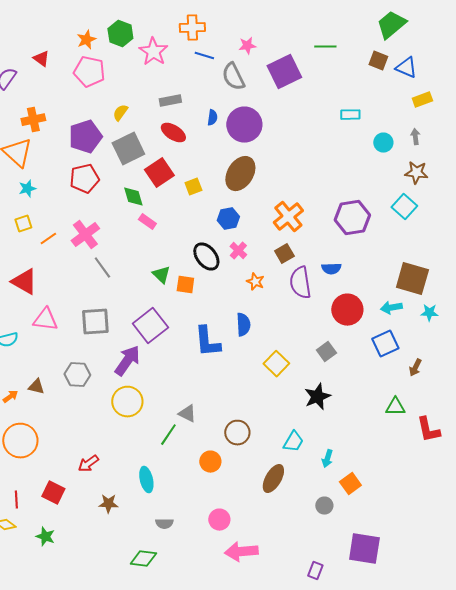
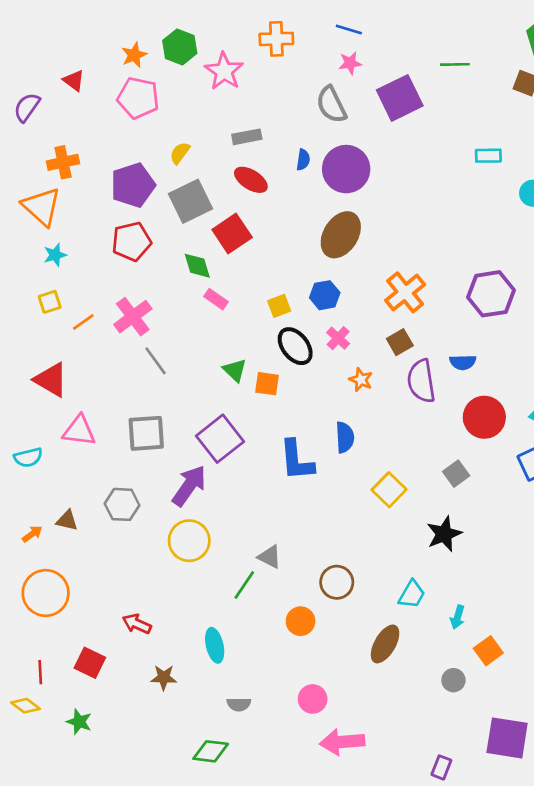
blue line: (204, 56) -> (349, 30), moved
yellow square: (193, 187) -> (279, 306), moved
red arrow: (88, 464) -> (137, 624), turned 60

